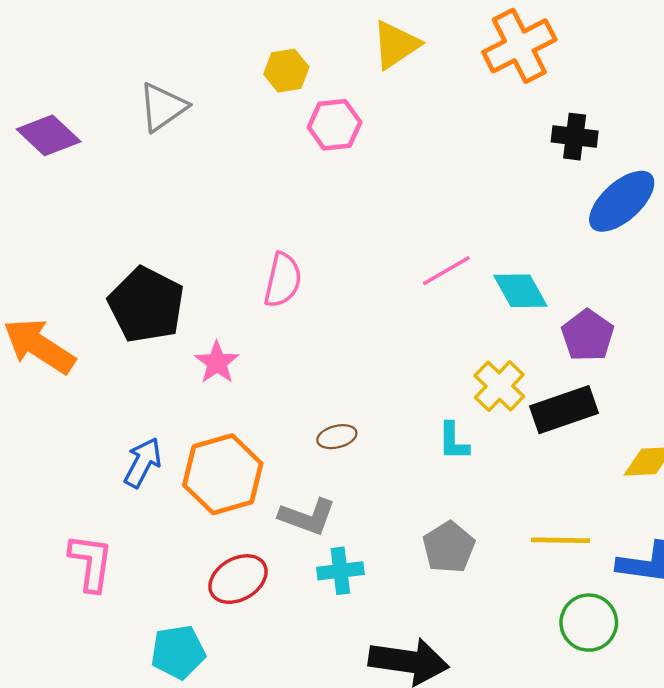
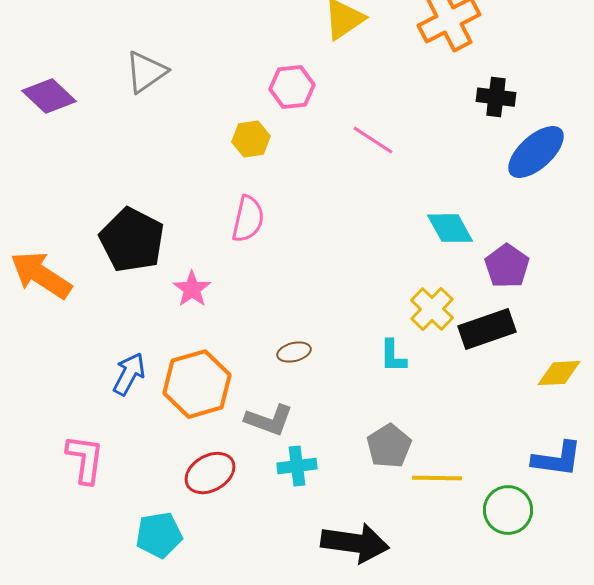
yellow hexagon: (286, 71) -> (251, 139), moved
pink line: (446, 271) -> (373, 140), moved, turned 63
yellow line: (560, 540) -> (437, 478), moved

